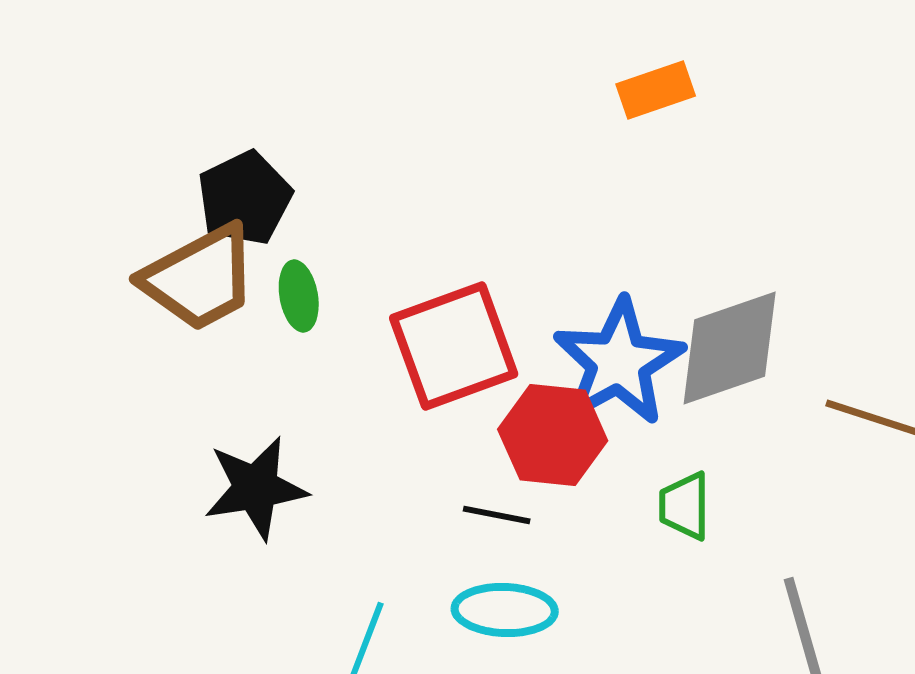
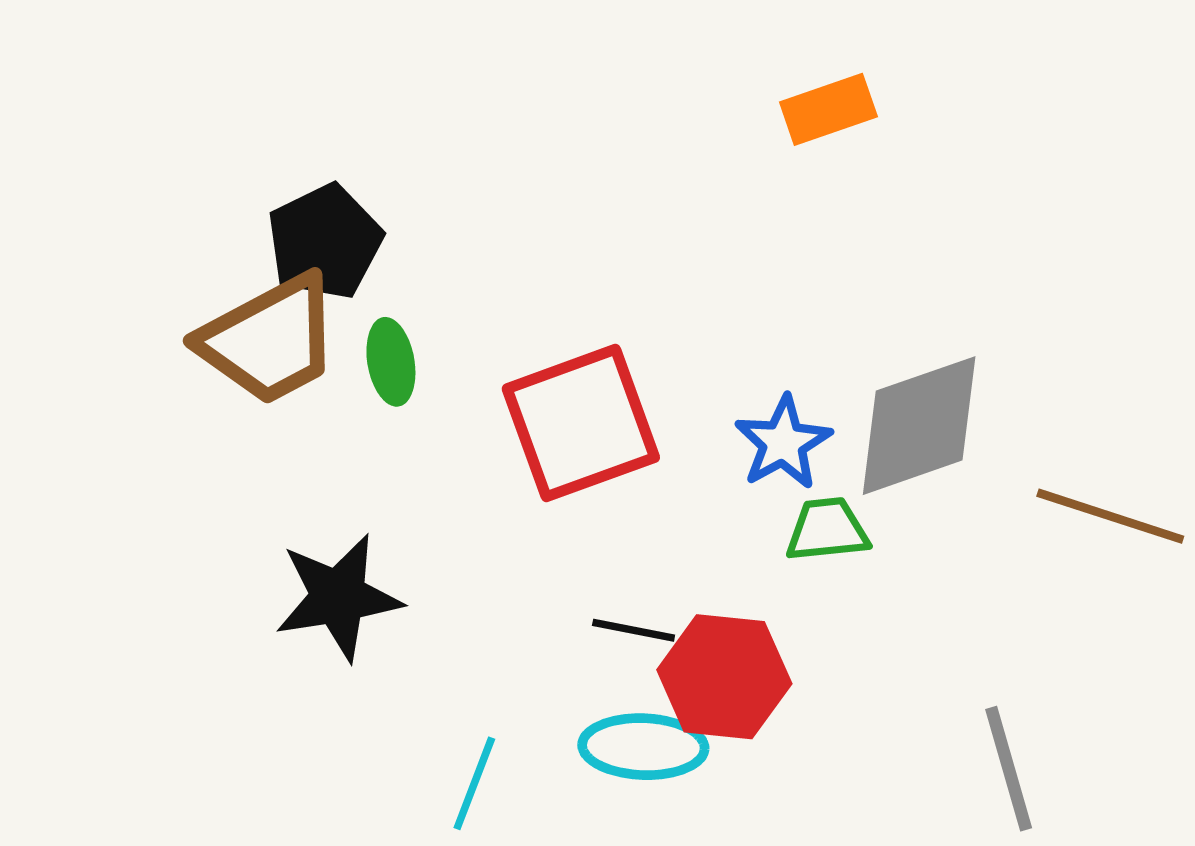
blue star: (619, 362) -> (783, 443), size x0.6
red hexagon: (553, 435) -> (724, 677), moved
green trapezoid: (685, 506) -> (827, 530), moved, turned 84

